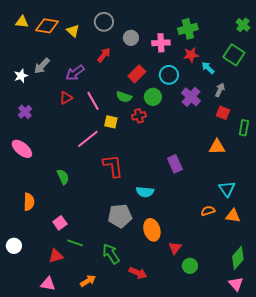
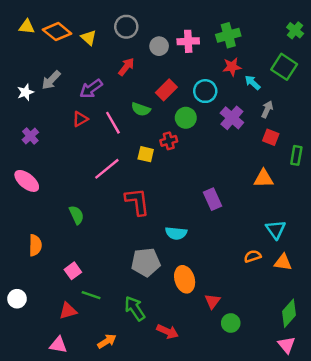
orange diamond: (47, 26) -> (57, 32), turned 30
pink cross: (161, 43) -> (188, 41), moved
green semicircle: (124, 97) -> (141, 109), moved
yellow square: (111, 122) -> (146, 154), moved

